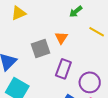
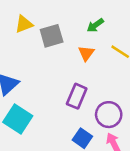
orange triangle: (61, 38) -> (86, 53), moved
gray square: (41, 49) -> (52, 36), moved

